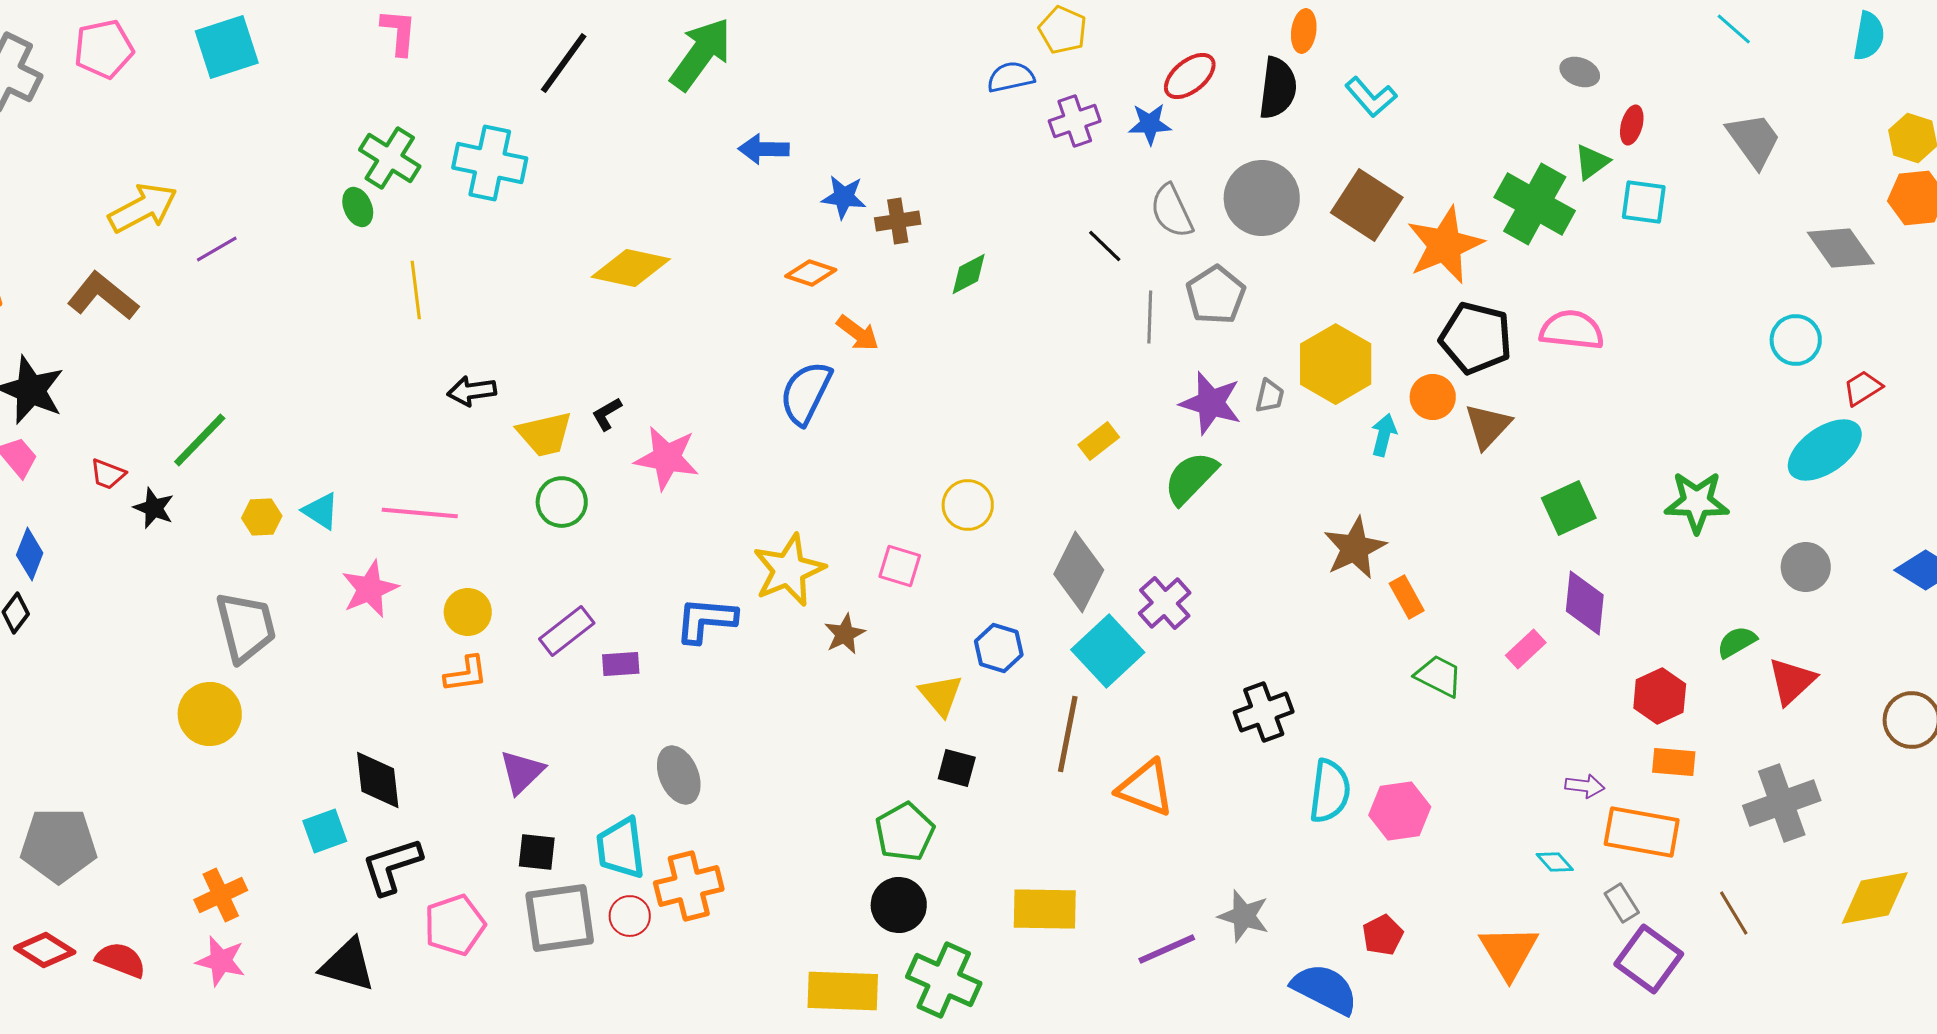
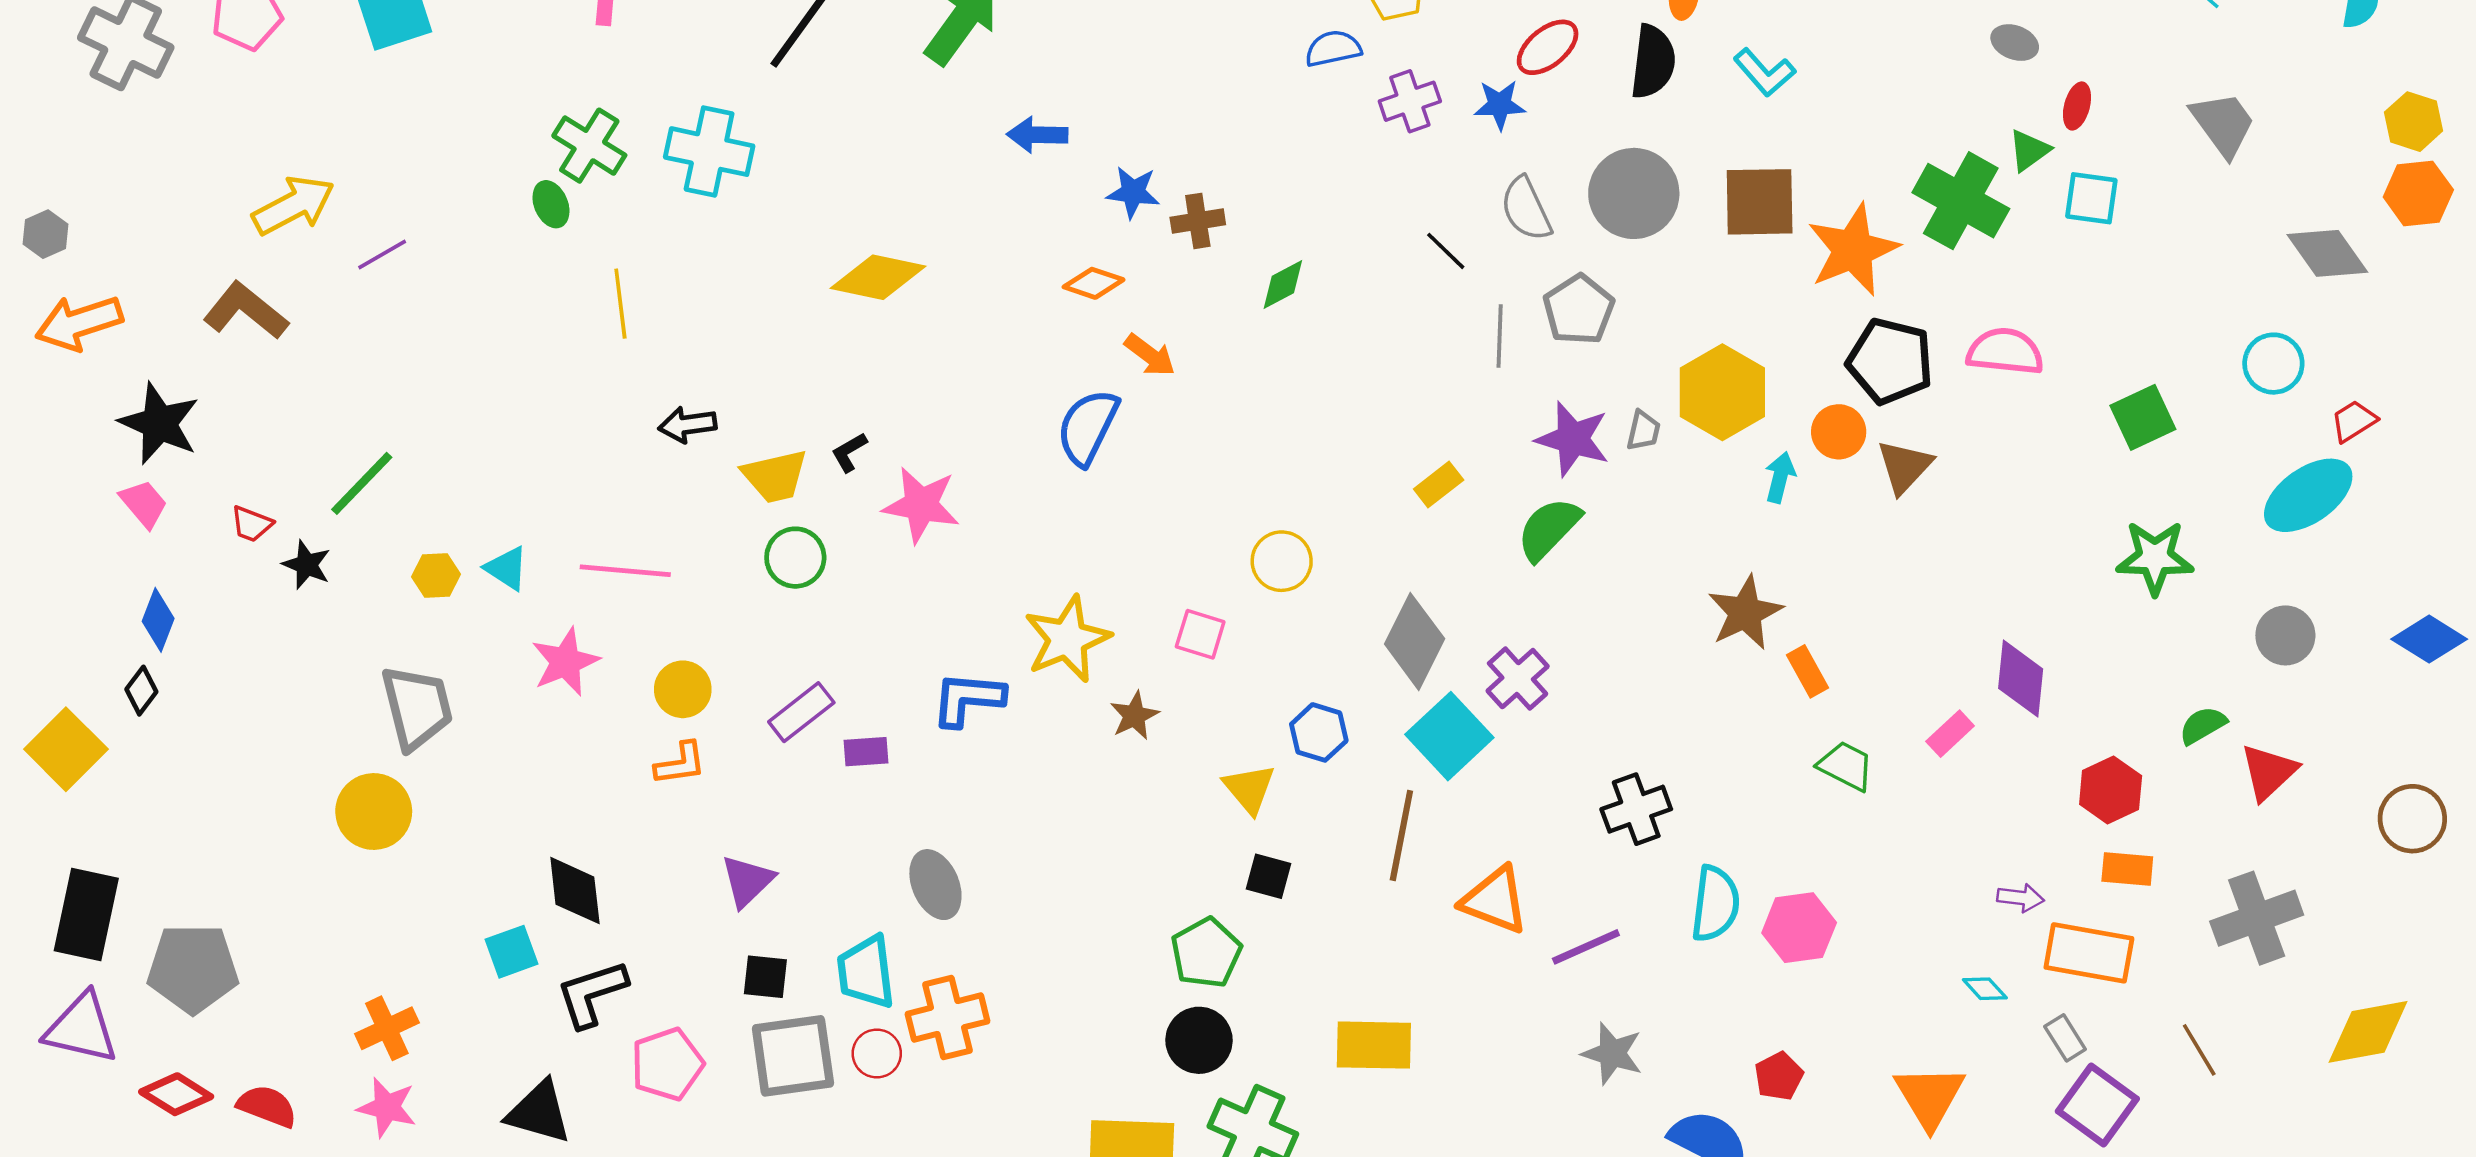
brown square: (1367, 205) -> (1760, 202), turned -34
green square: (1569, 508) -> (2143, 417), moved
purple line: (1167, 949) -> (1586, 947), moved

